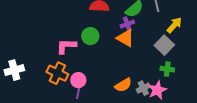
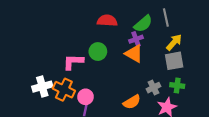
yellow arrow: (174, 25) -> (174, 42), moved
gray square: (164, 45) -> (174, 61), turned 36
white cross: (14, 70) -> (42, 87), moved
gray cross: (143, 88) -> (153, 88), moved

